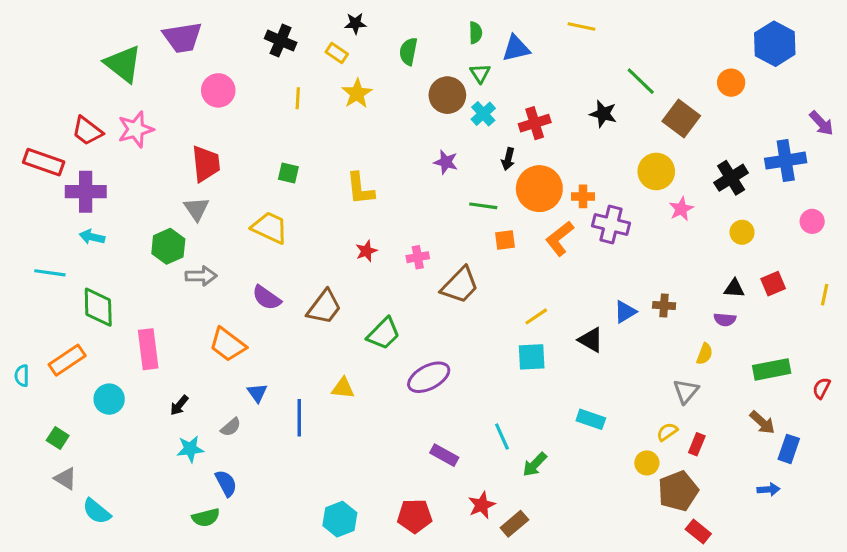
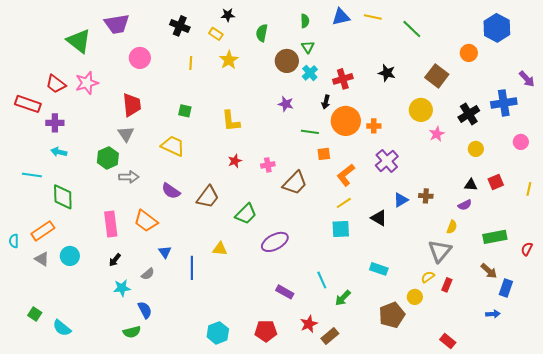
blue triangle: (516, 48) -> (341, 17), moved
green line: (641, 81) -> (412, 29), moved
purple cross: (86, 192) -> (55, 123), size x0.7
purple cross: (611, 224) -> (387, 161), moved, turned 35
orange L-shape: (560, 238) -> (346, 175), moved
purple semicircle: (725, 320) -> (465, 205), turned -32
pink rectangle: (148, 349) -> (111, 224), moved
gray triangle: (686, 391) -> (440, 251), size x1.4
green square: (58, 438) -> (35, 314), moved
gray triangle: (65, 479) -> (42, 259), moved
brown pentagon: (678, 491) -> (392, 315), moved

